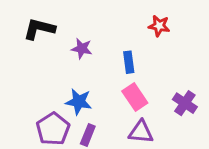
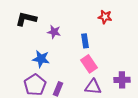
blue star: (79, 102) -> (41, 59), moved
purple cross: (185, 103) -> (122, 80), moved, turned -35

